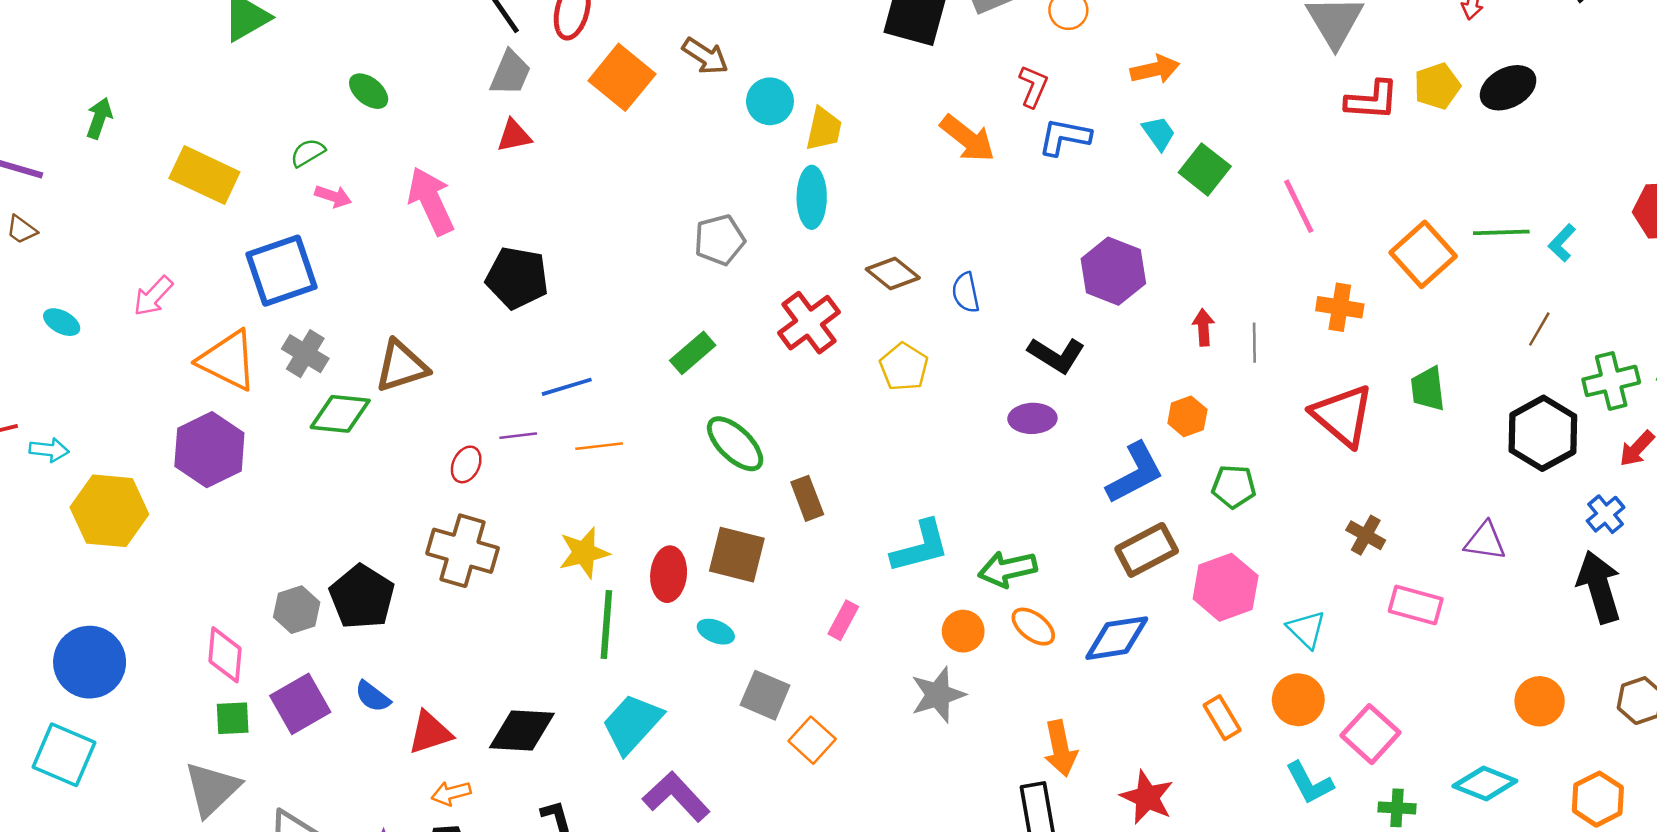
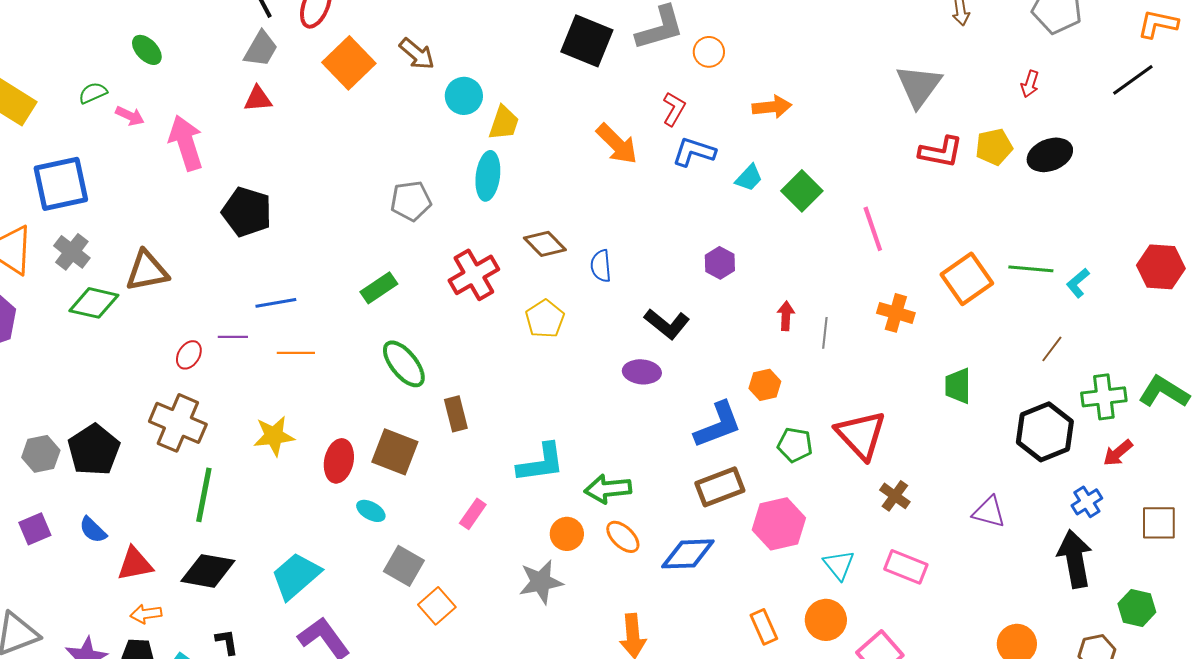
cyan trapezoid: (1159, 133) -> (749, 178), moved, turned 72
pink arrow: (333, 196) -> (130, 116), moved
purple hexagon: (1113, 271) -> (720, 263), size x0.6
red triangle: (1343, 415) -> (861, 435), moved
pink rectangle: (1416, 605) -> (906, 567), moved
green line: (606, 624) -> (204, 495), moved
purple square: (300, 704) -> (35, 529), size x0.7

